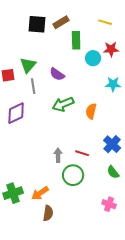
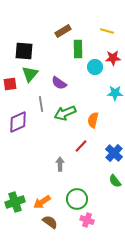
black square: (37, 24) -> (24, 51), moved
gray line: (33, 86) -> (41, 104), moved
red line: (82, 153) -> (81, 146), moved, turned -64
green circle: (73, 175) -> (77, 199), moved
pink cross: (109, 204) -> (87, 220), moved
brown semicircle: (48, 213) -> (50, 222), turned -63

